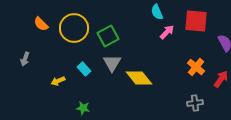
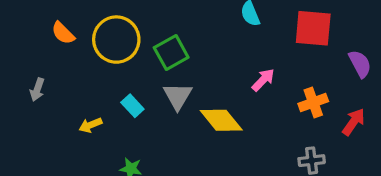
pink arrow: (167, 32) -> (263, 80), moved
orange cross: (196, 67) -> (313, 102), turned 30

